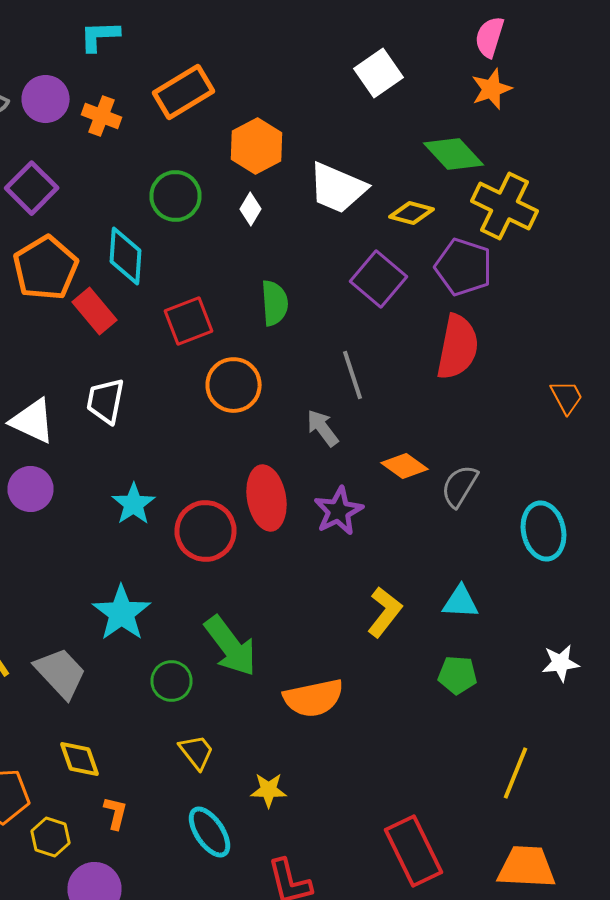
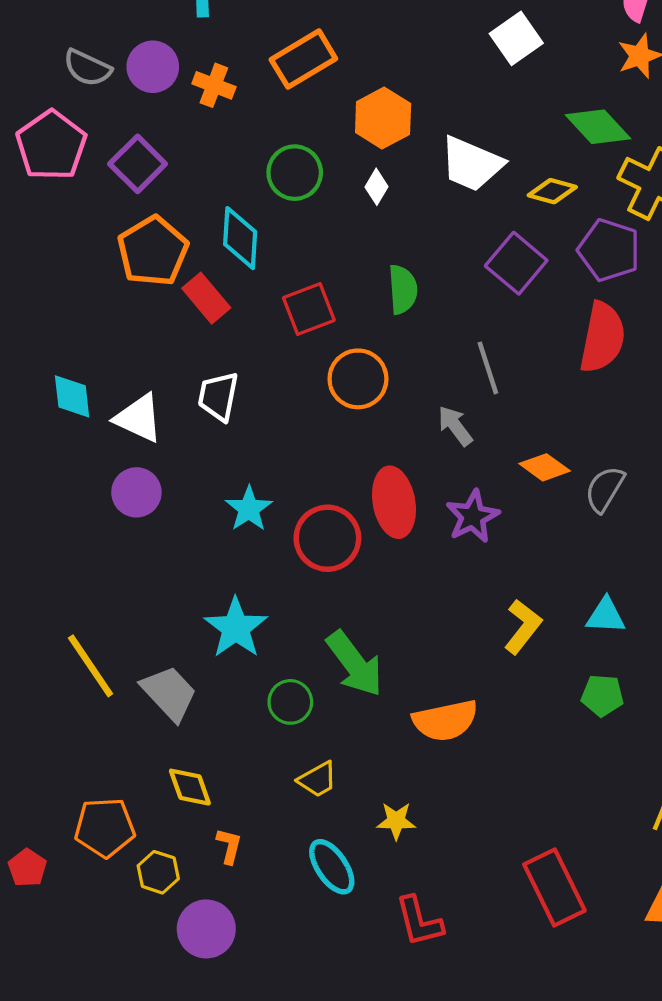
yellow trapezoid: (196, 752) -> (318, 779), turned 99

